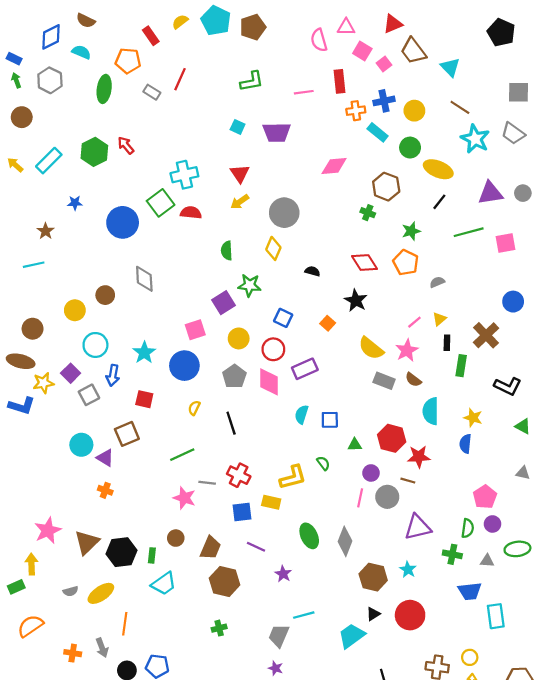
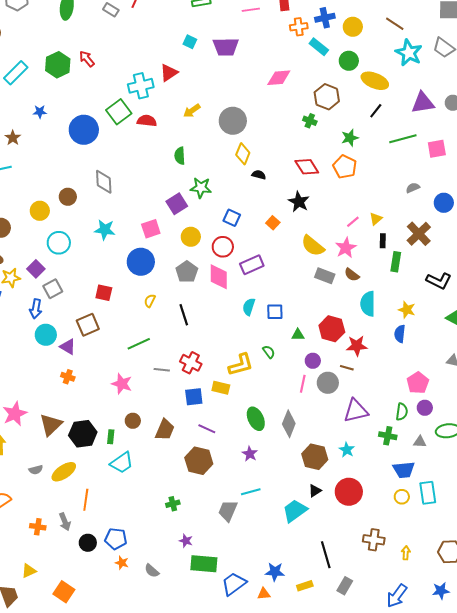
red triangle: (240, 174) -> (169, 73), moved, turned 30
yellow diamond: (273, 248) -> (243, 154), moved
gray semicircle: (437, 282) -> (413, 188), moved
cyan star: (144, 353) -> (105, 230), moved, turned -30
blue arrow: (113, 375) -> (36, 309), moved
pink star: (184, 498) -> (122, 384), moved
purple star: (283, 574) -> (250, 454), moved
brown hexagon: (225, 581) -> (199, 461), moved
yellow circle: (470, 657) -> (402, 497), moved
purple star: (276, 668) -> (186, 541), moved

